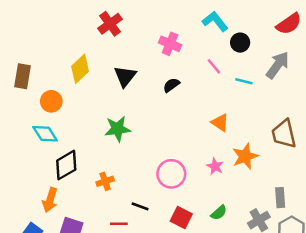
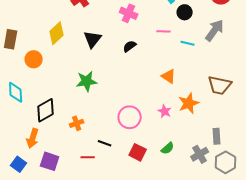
pink line: (214, 66) -> (164, 31), turned -48
cyan diamond: (45, 134) -> (16, 92), moved, turned 30
brown trapezoid: (284, 134) -> (220, 85), turned -65

